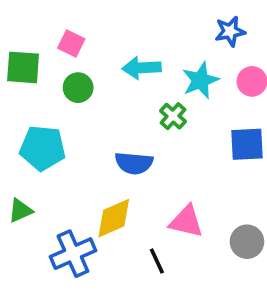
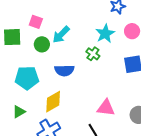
cyan arrow: (141, 68) -> (61, 35), moved, turned -36
blue semicircle: (134, 163) -> (64, 70), moved
yellow diamond: (114, 218) -> (53, 102), moved

